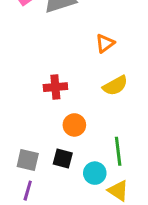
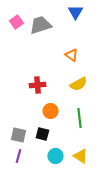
orange triangle: (105, 43) -> (71, 55), turned -48
green line: (118, 151) -> (79, 118), moved
cyan circle: (95, 173) -> (55, 156), moved

